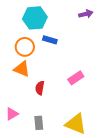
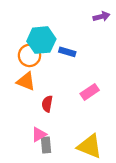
cyan hexagon: (35, 18) -> (41, 40), moved
blue rectangle: (50, 40) -> (67, 52), moved
pink triangle: (12, 114) -> (39, 134), moved

